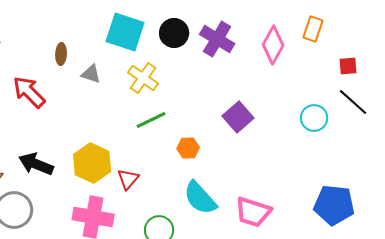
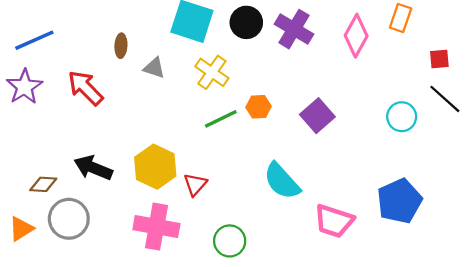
orange hexagon: (188, 148) -> (259, 107), moved
cyan semicircle: (200, 198) -> (282, 181), moved
blue pentagon: (334, 205) -> (399, 201), moved, turned -30

